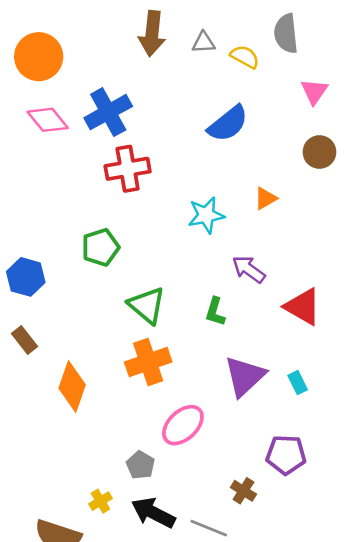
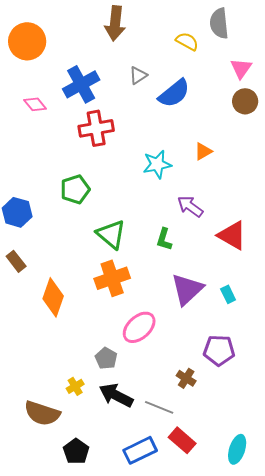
gray triangle: (204, 43) -> (138, 75), moved, turned -30
pink diamond: (48, 120) -> (35, 104), moved, size x0.7
brown circle: (319, 152) -> (245, 101), moved

